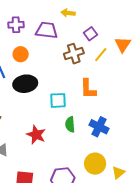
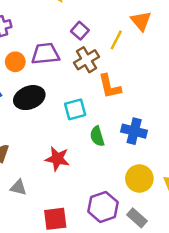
purple trapezoid: (47, 30) -> (45, 54), moved
purple square: (90, 34) -> (80, 31), moved
brown cross: (74, 54) -> (86, 60), moved

